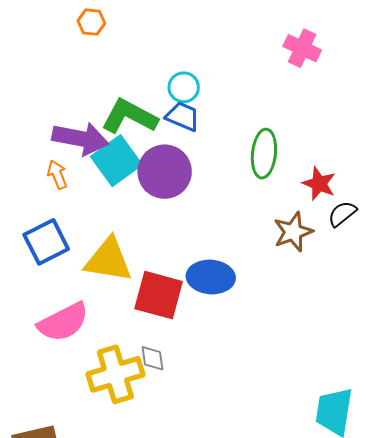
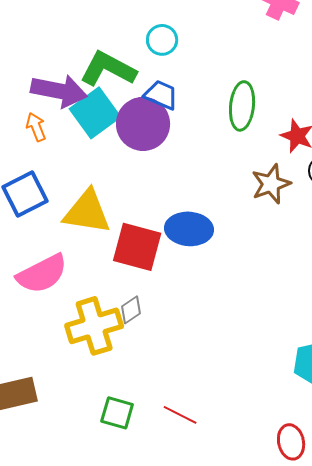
blue trapezoid: (183, 116) -> (161, 95), moved
gray diamond: (153, 358) -> (131, 310), turned 64

